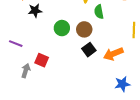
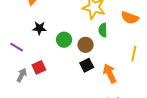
black star: (35, 11) -> (39, 28), moved
orange arrow: (113, 54) -> (110, 73), turned 78
red square: (42, 60) -> (39, 67), turned 32

